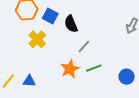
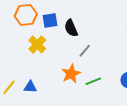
blue square: (50, 16) -> (50, 21), turned -35
green line: (94, 68) -> (93, 81), moved

